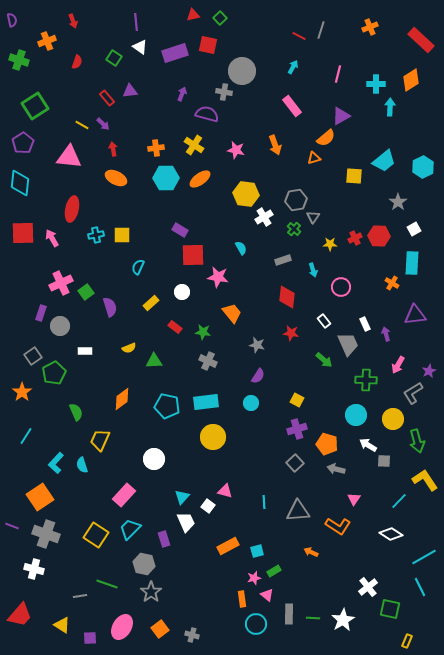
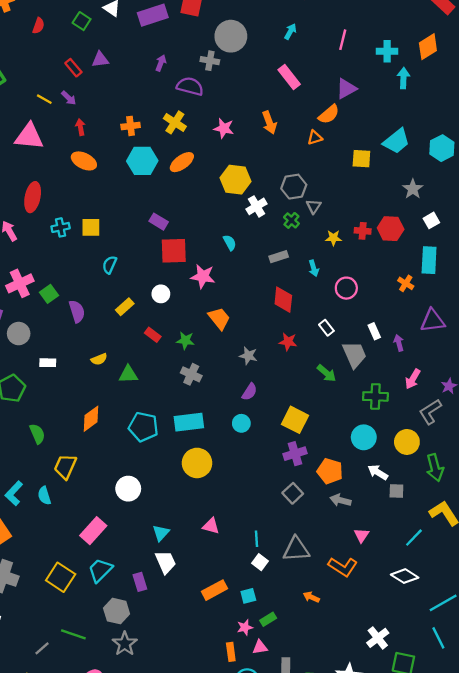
red cross: (355, 238) -> (363, 231), turned 32
yellow square: (297, 400) -> (295, 420), size x1.6
white square: (208, 506) -> (260, 562), moved
pink triangle: (267, 595) -> (260, 647), turned -48
gray line: (80, 596) -> (42, 648), turned -32

